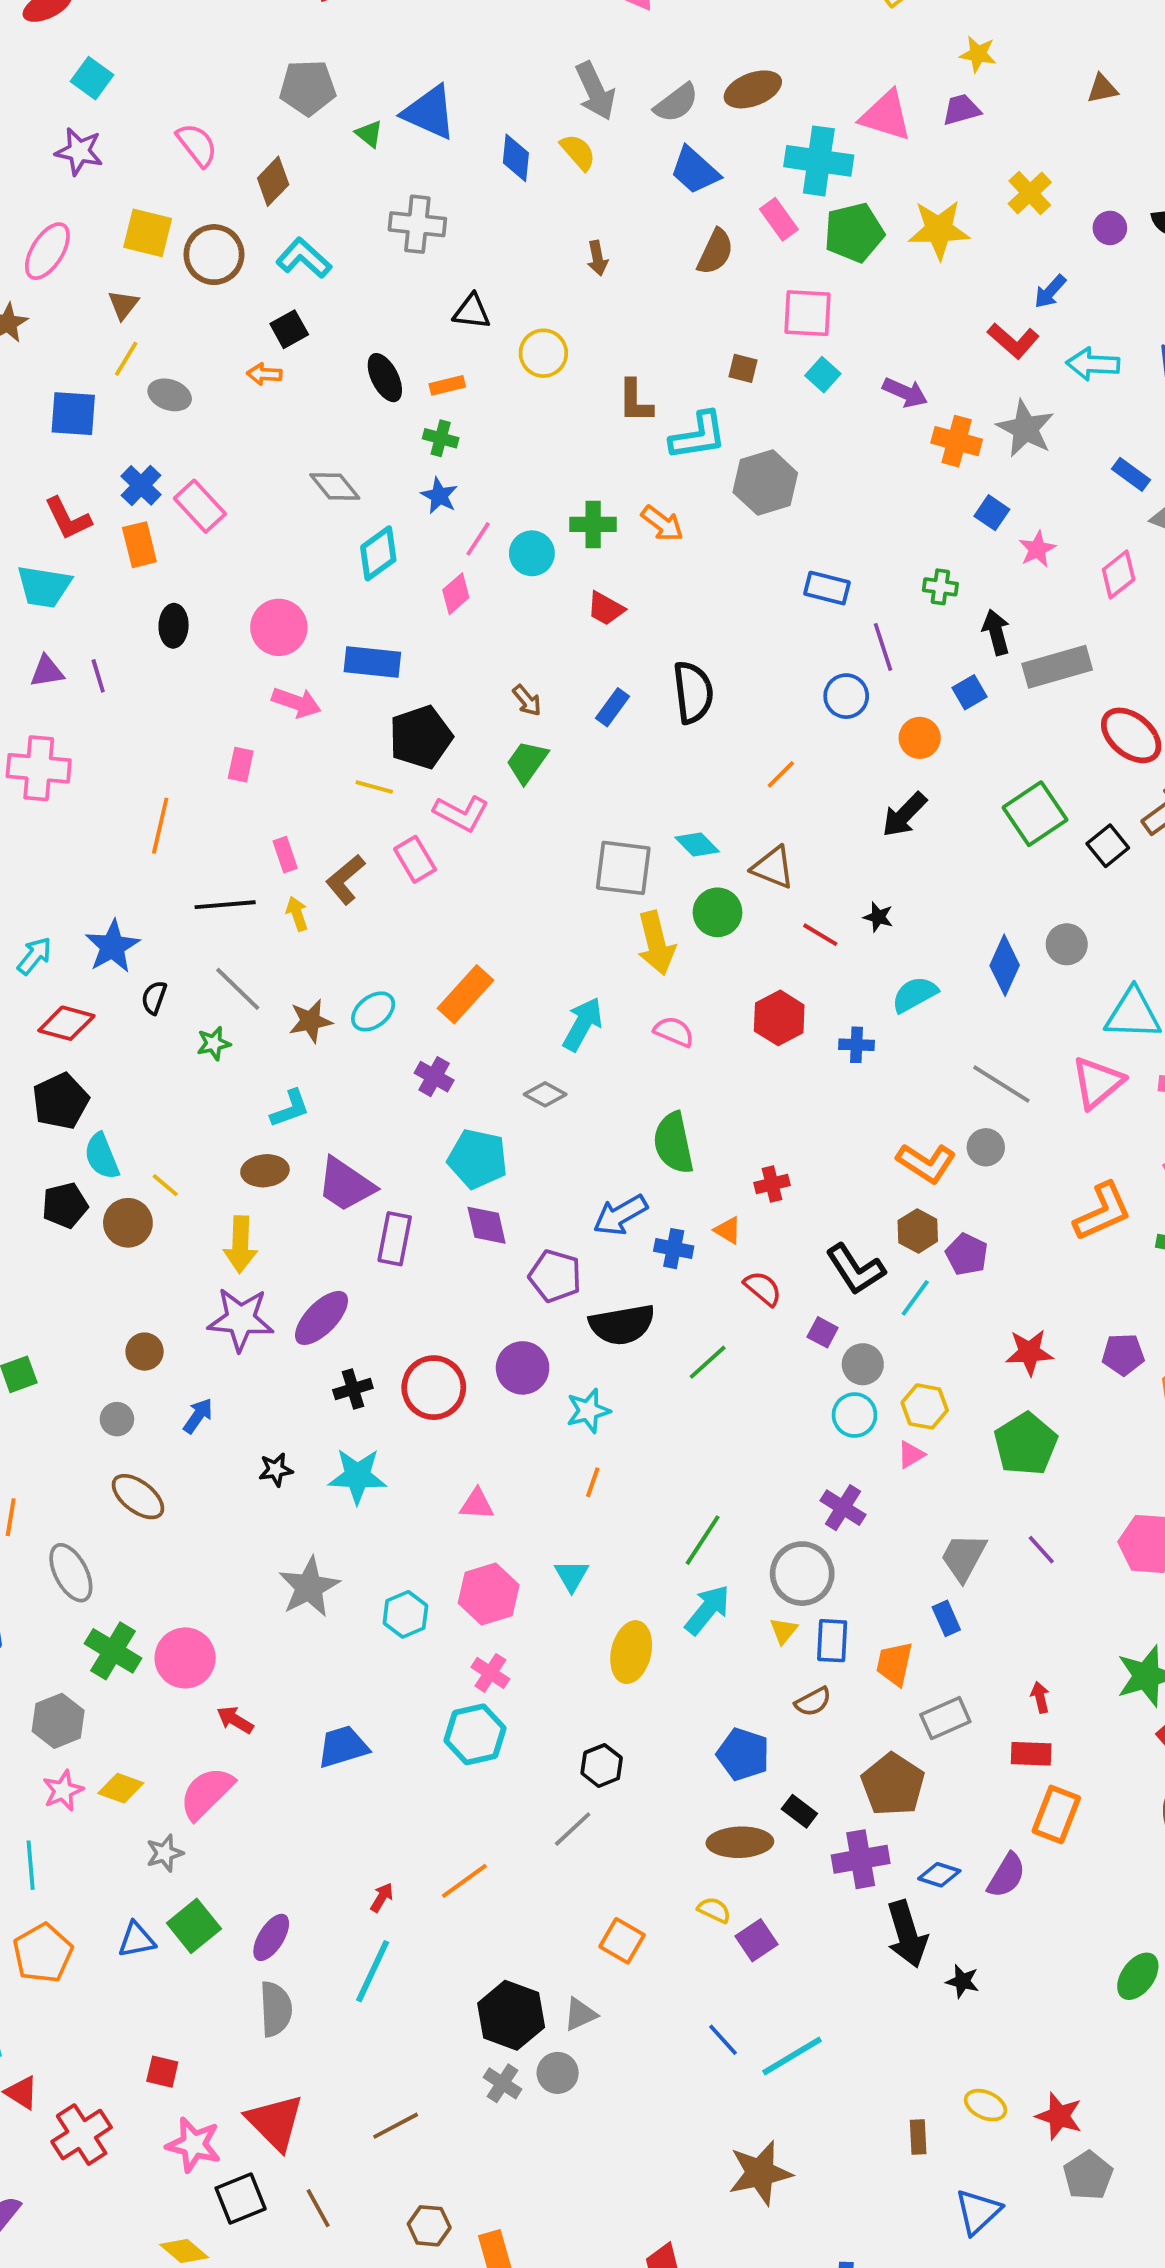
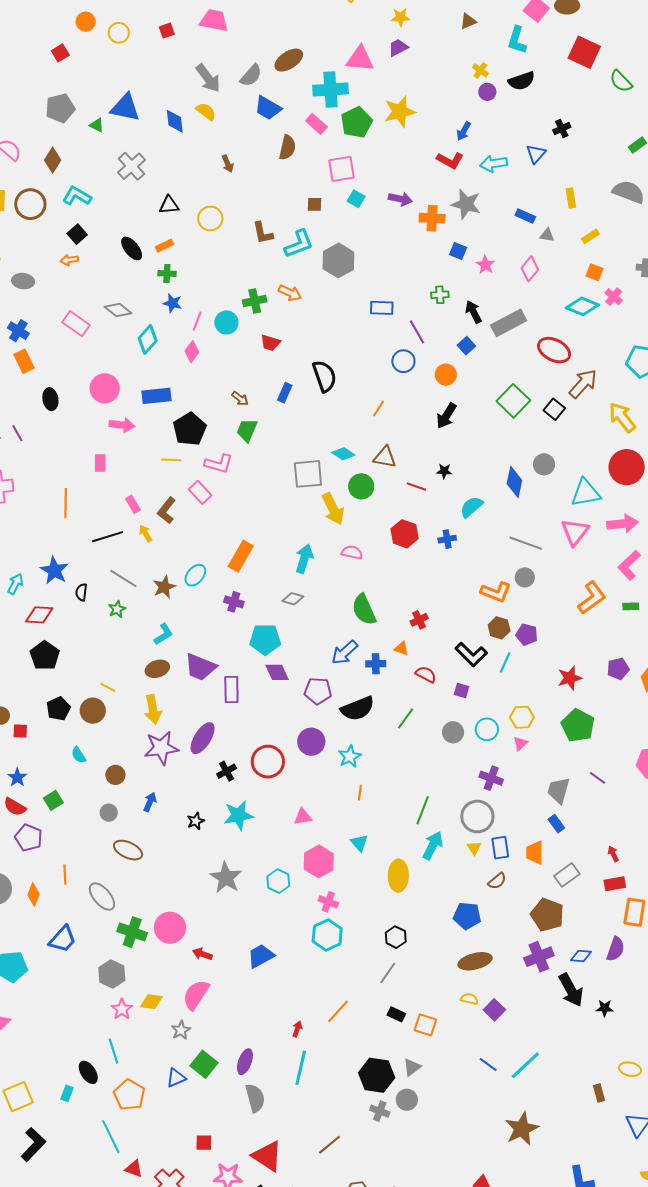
yellow cross: (1030, 193) -> (480, 70), moved, size x0.7
gray cross: (417, 224) -> (131, 166), turned -36
pink rectangle: (200, 506) -> (76, 324), moved
cyan semicircle: (102, 1156) -> (79, 755), moved, size x0.7
gray circle: (863, 1364) -> (453, 732), moved
black rectangle: (799, 1811) -> (396, 1014), moved

